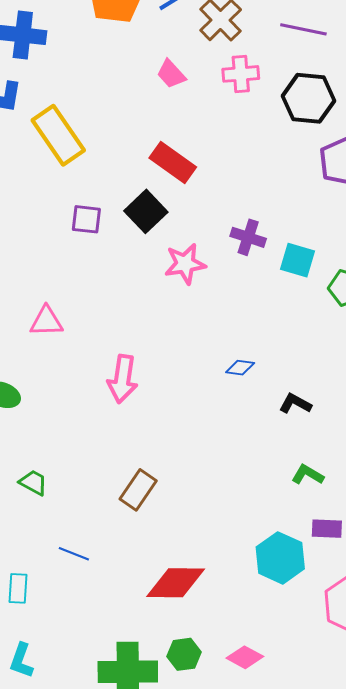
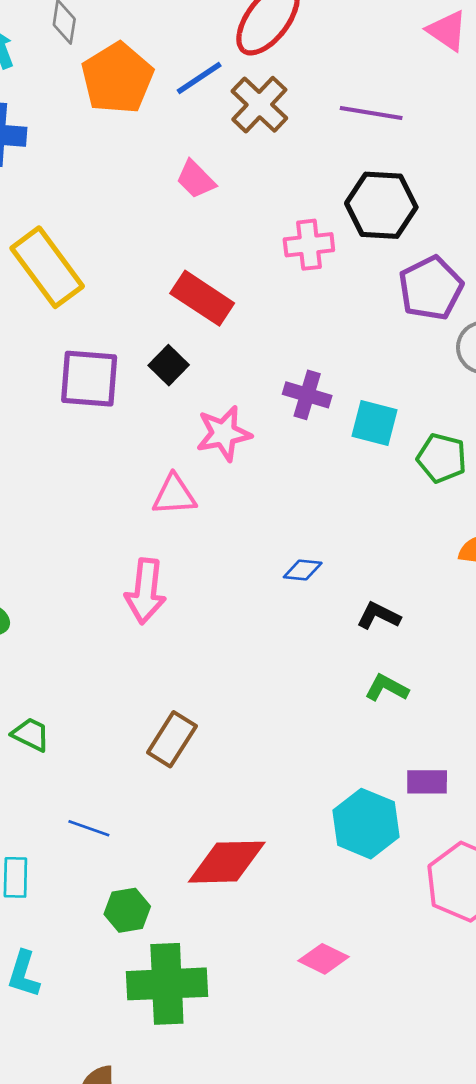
pink cross: (241, 74) -> (309, 245), moved
black square: (146, 211) -> (169, 365), size x0.7
purple square: (86, 219) -> (89, 379), size x1.5
pink triangle: (46, 321) -> (174, 495), moved
green L-shape: (308, 475) -> (387, 688), moved
green hexagon: (184, 654) -> (127, 910), moved

